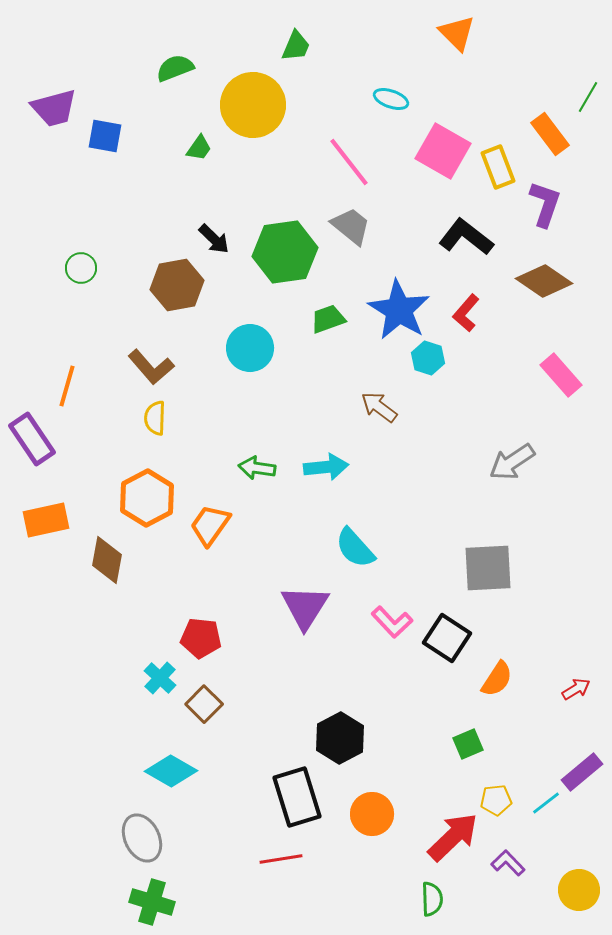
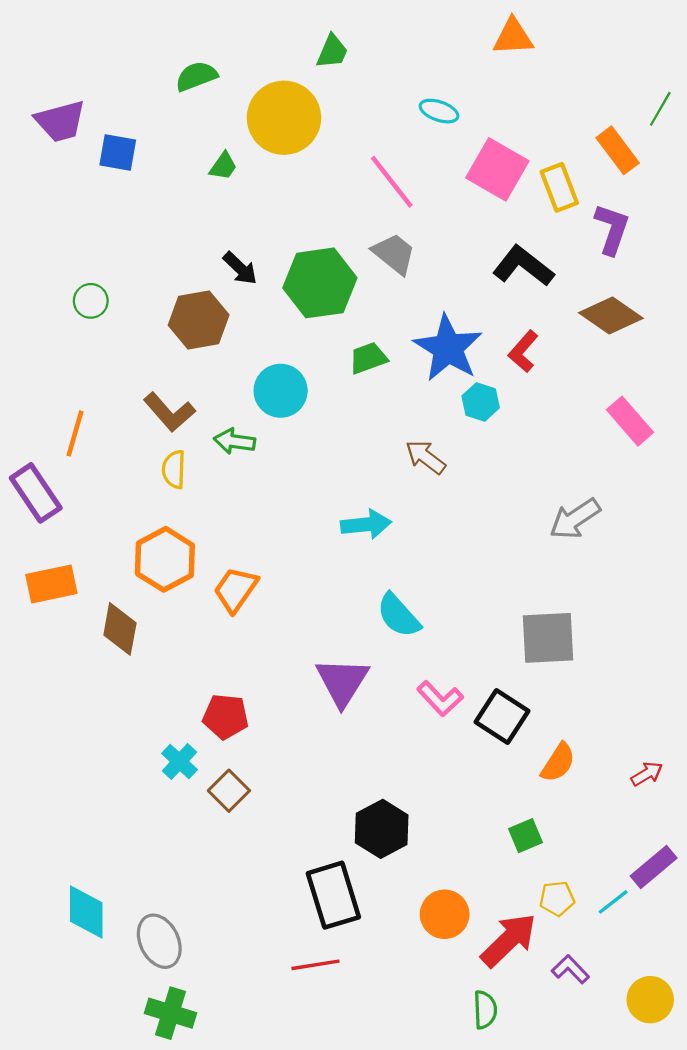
orange triangle: (457, 33) -> (513, 37), turned -48
green arrow: (257, 468) -> (235, 441), moved
cyan diamond: (171, 771) -> (86, 912), moved, turned 60
orange circle: (372, 814) -> (445, 914), moved

